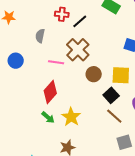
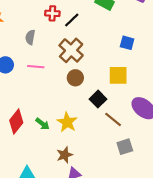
pink line: (56, 62) -> (36, 67), moved
brown circle: (94, 74) -> (75, 78), moved
red diamond: (50, 92) -> (16, 121), moved
black square: (111, 95) -> (98, 99), moved

